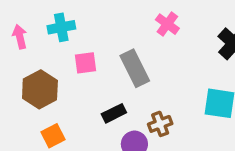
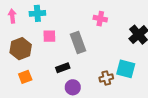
pink cross: (167, 24) -> (100, 19), turned -32
brown cross: (160, 124) -> (106, 78), moved

